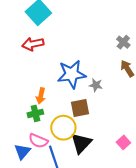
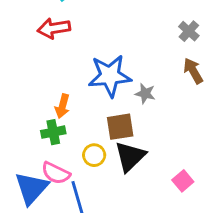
yellow circle: (63, 128) -> (94, 155), size x0.6
black triangle: (81, 143) -> (130, 156), moved
blue triangle: (22, 152) -> (31, 188), size x1.4

